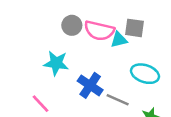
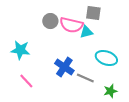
gray square: (135, 28) -> (93, 13), moved
cyan star: (56, 63) -> (20, 50), moved

